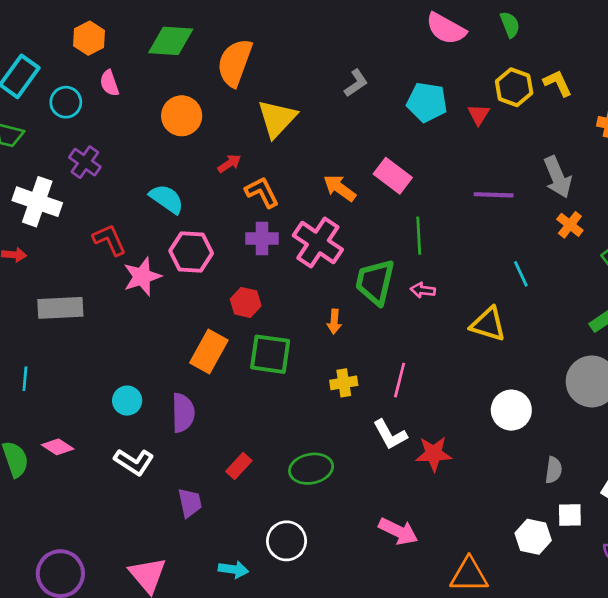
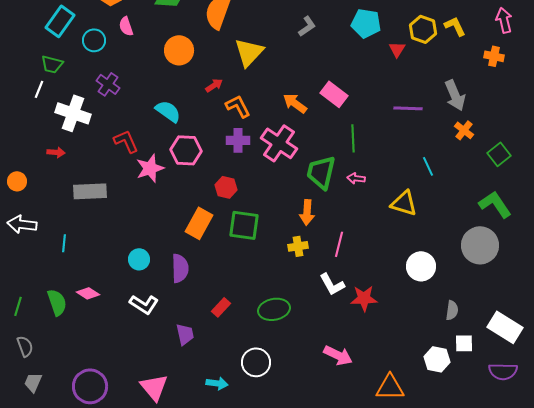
cyan pentagon: (427, 102) -> (366, 23), moved
orange arrow: (334, 322) -> (307, 212), moved, size x1.4

